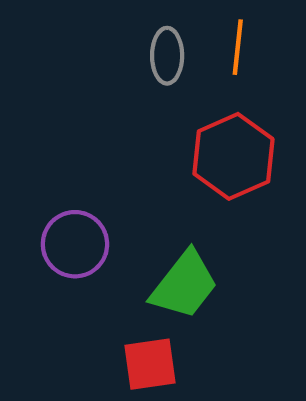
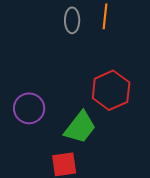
red hexagon: (233, 156) -> (111, 90), moved

